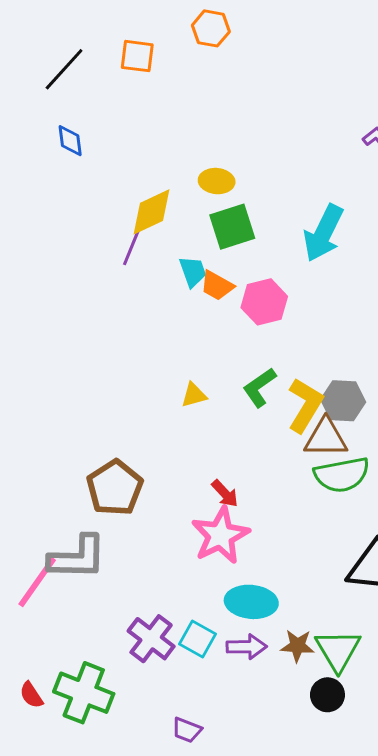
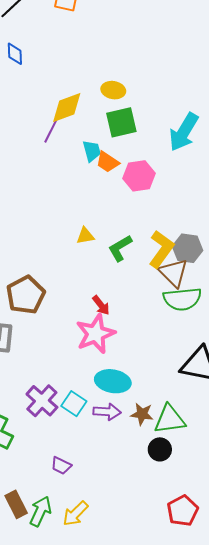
green L-shape: (259, 387) -> (120, 248), moved
brown triangle: (326, 438) -> (173, 273), turned 40
green triangle: (338, 650) -> (170, 419), turned 48

